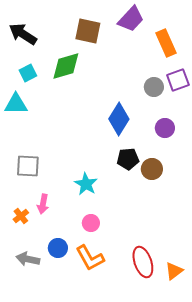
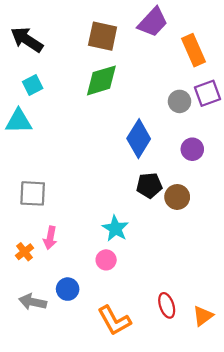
green diamond: (66, 66) -> (101, 80), moved
cyan star: (86, 184) -> (115, 228), moved
orange L-shape: (90, 258) -> (114, 321), moved
red ellipse: (143, 262) -> (167, 305), size x0.7

